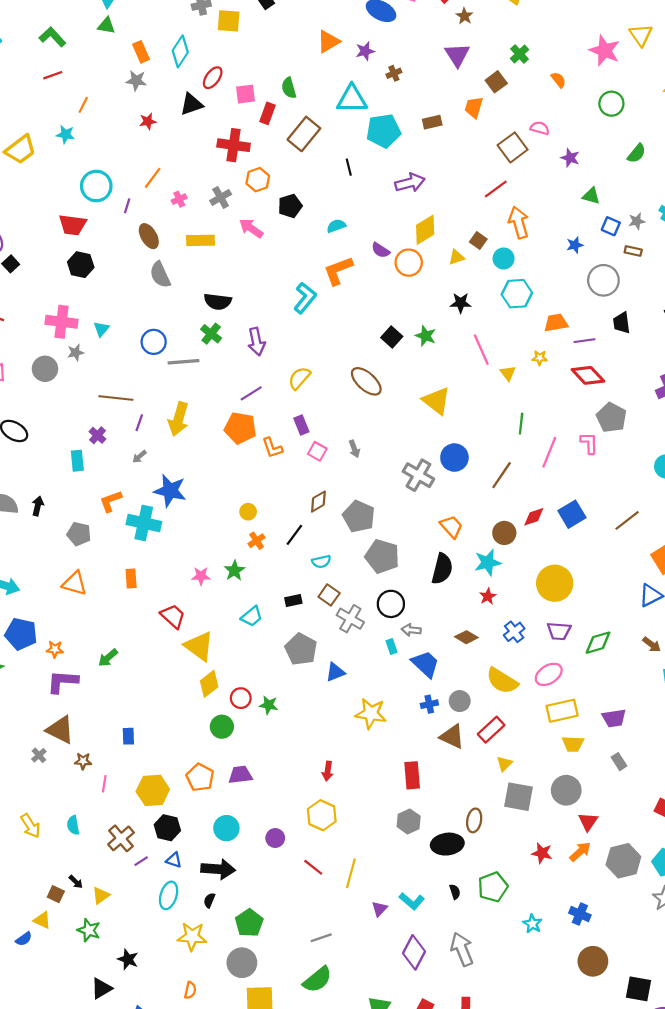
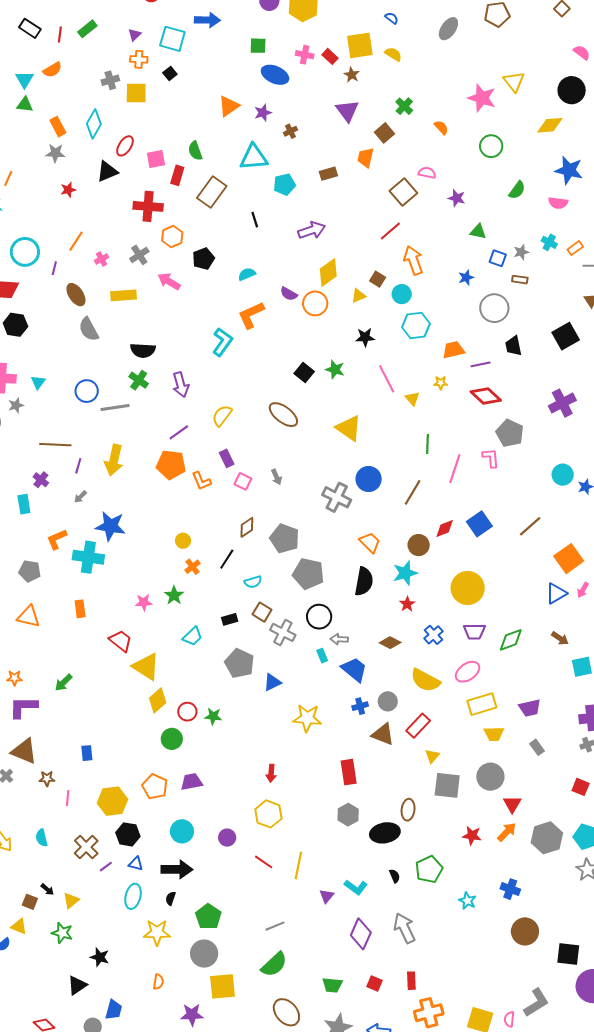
cyan pentagon: (384, 131) -> (284, 184), size x0.7

